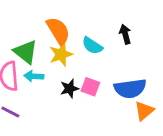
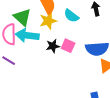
cyan arrow: (34, 76) -> (27, 35), size x1.6

